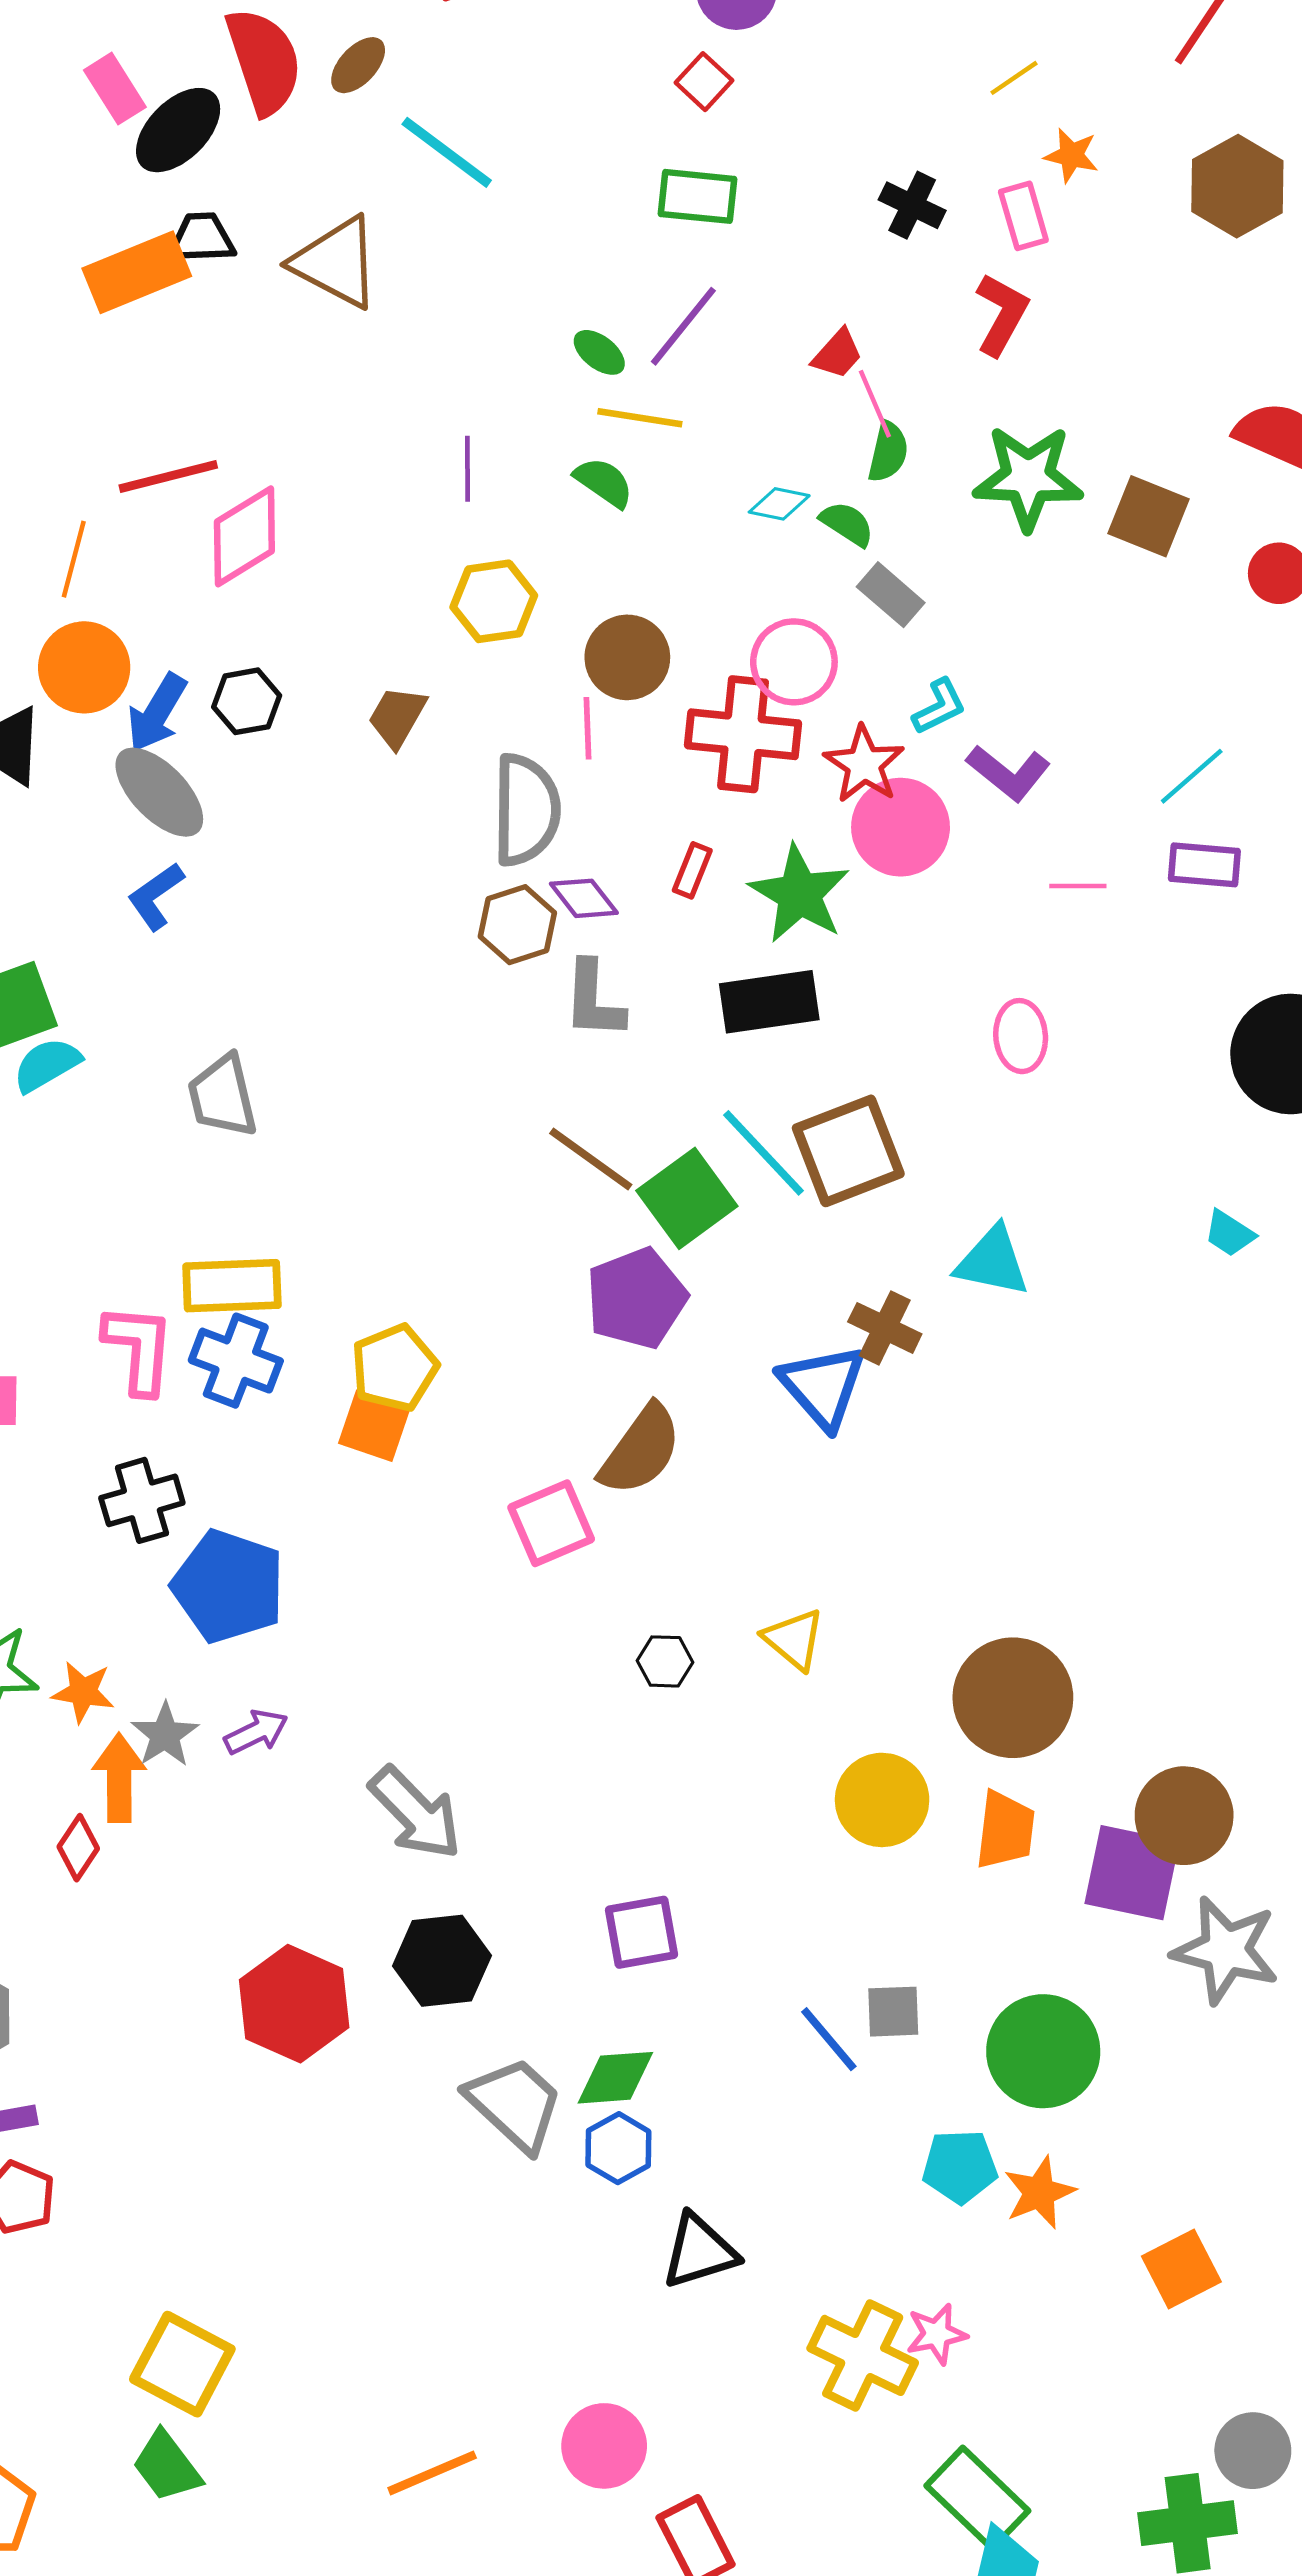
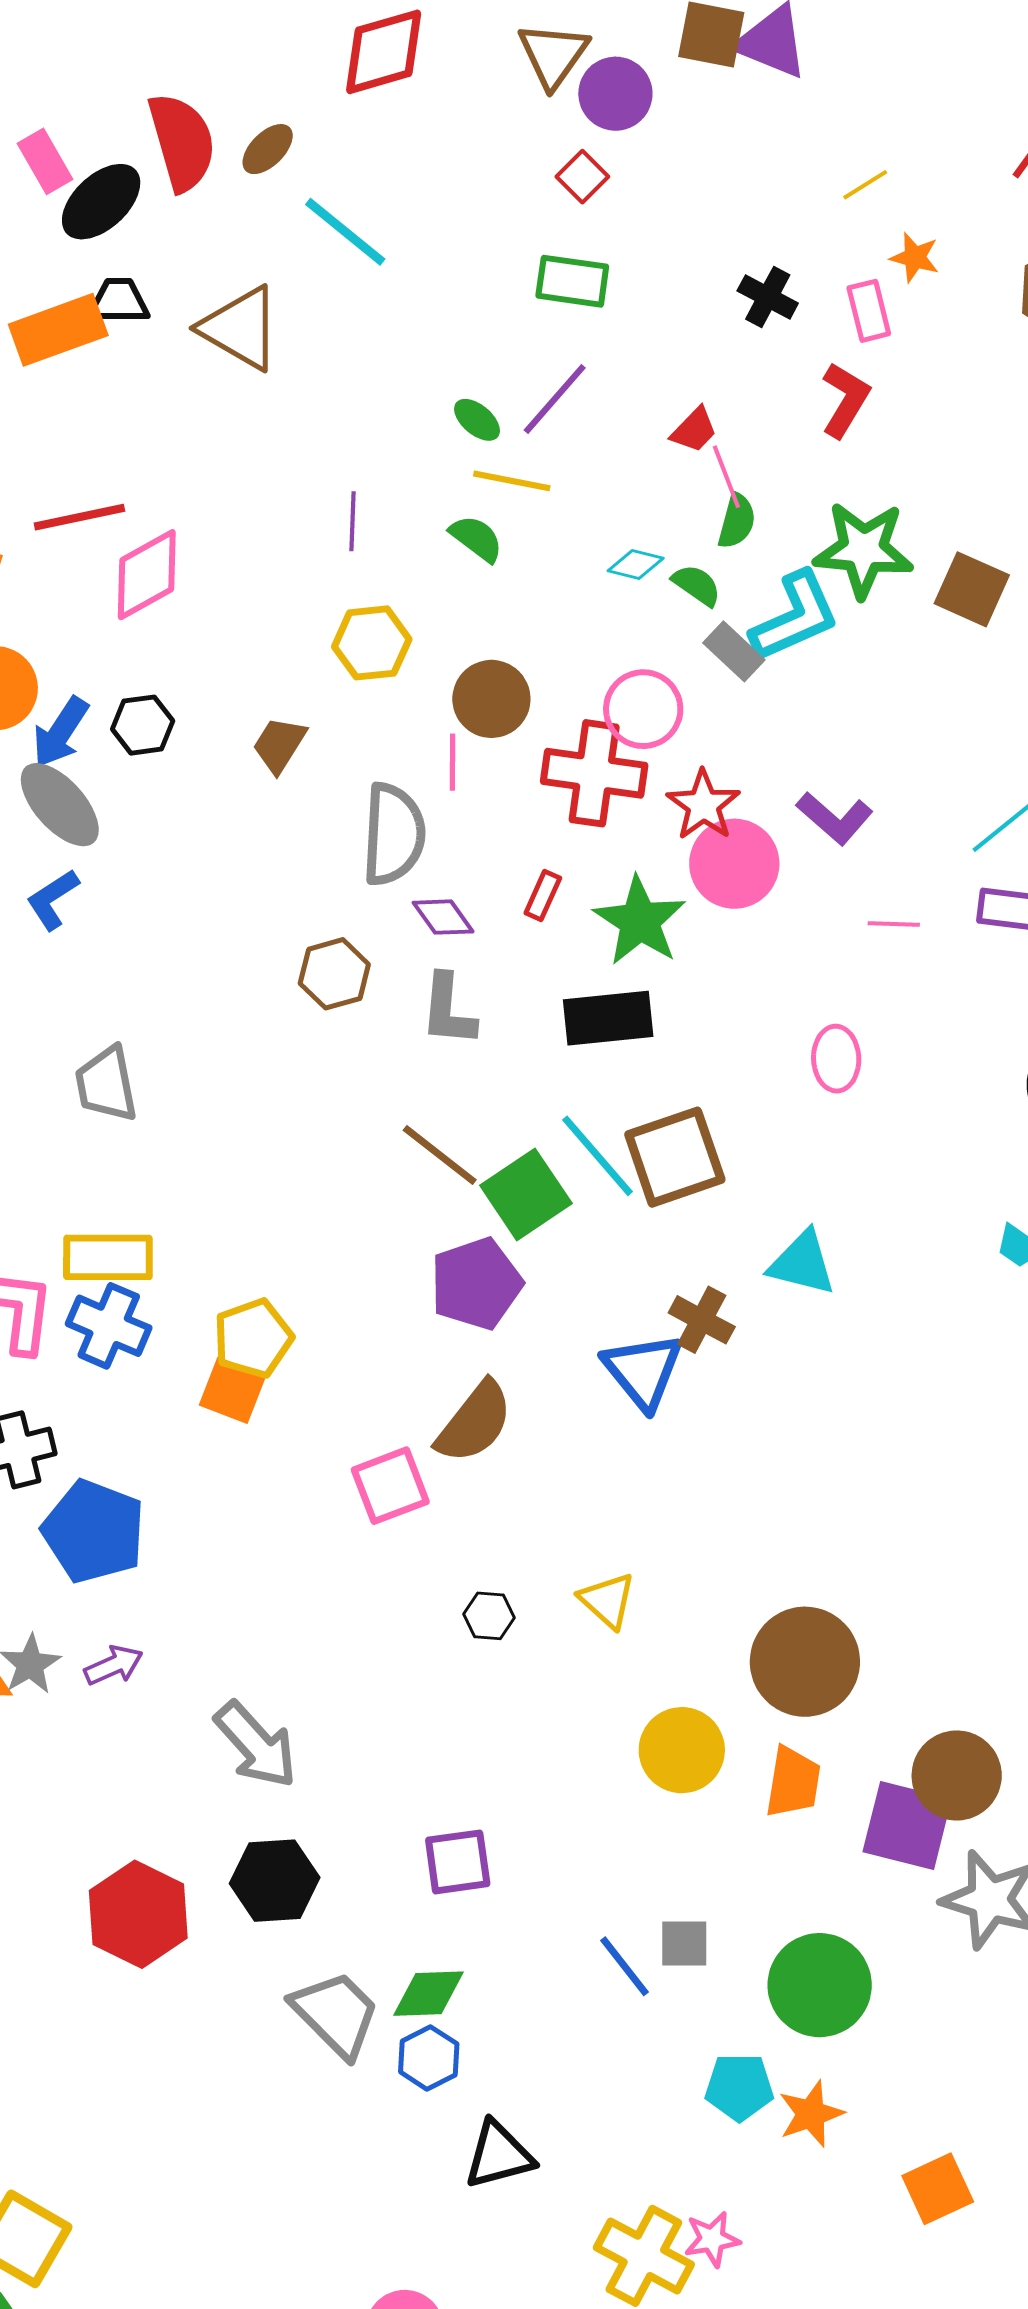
cyan L-shape: (939, 707) -> (795, 617), moved, size x1.8
brown hexagon: (517, 925) -> (334, 974), moved

